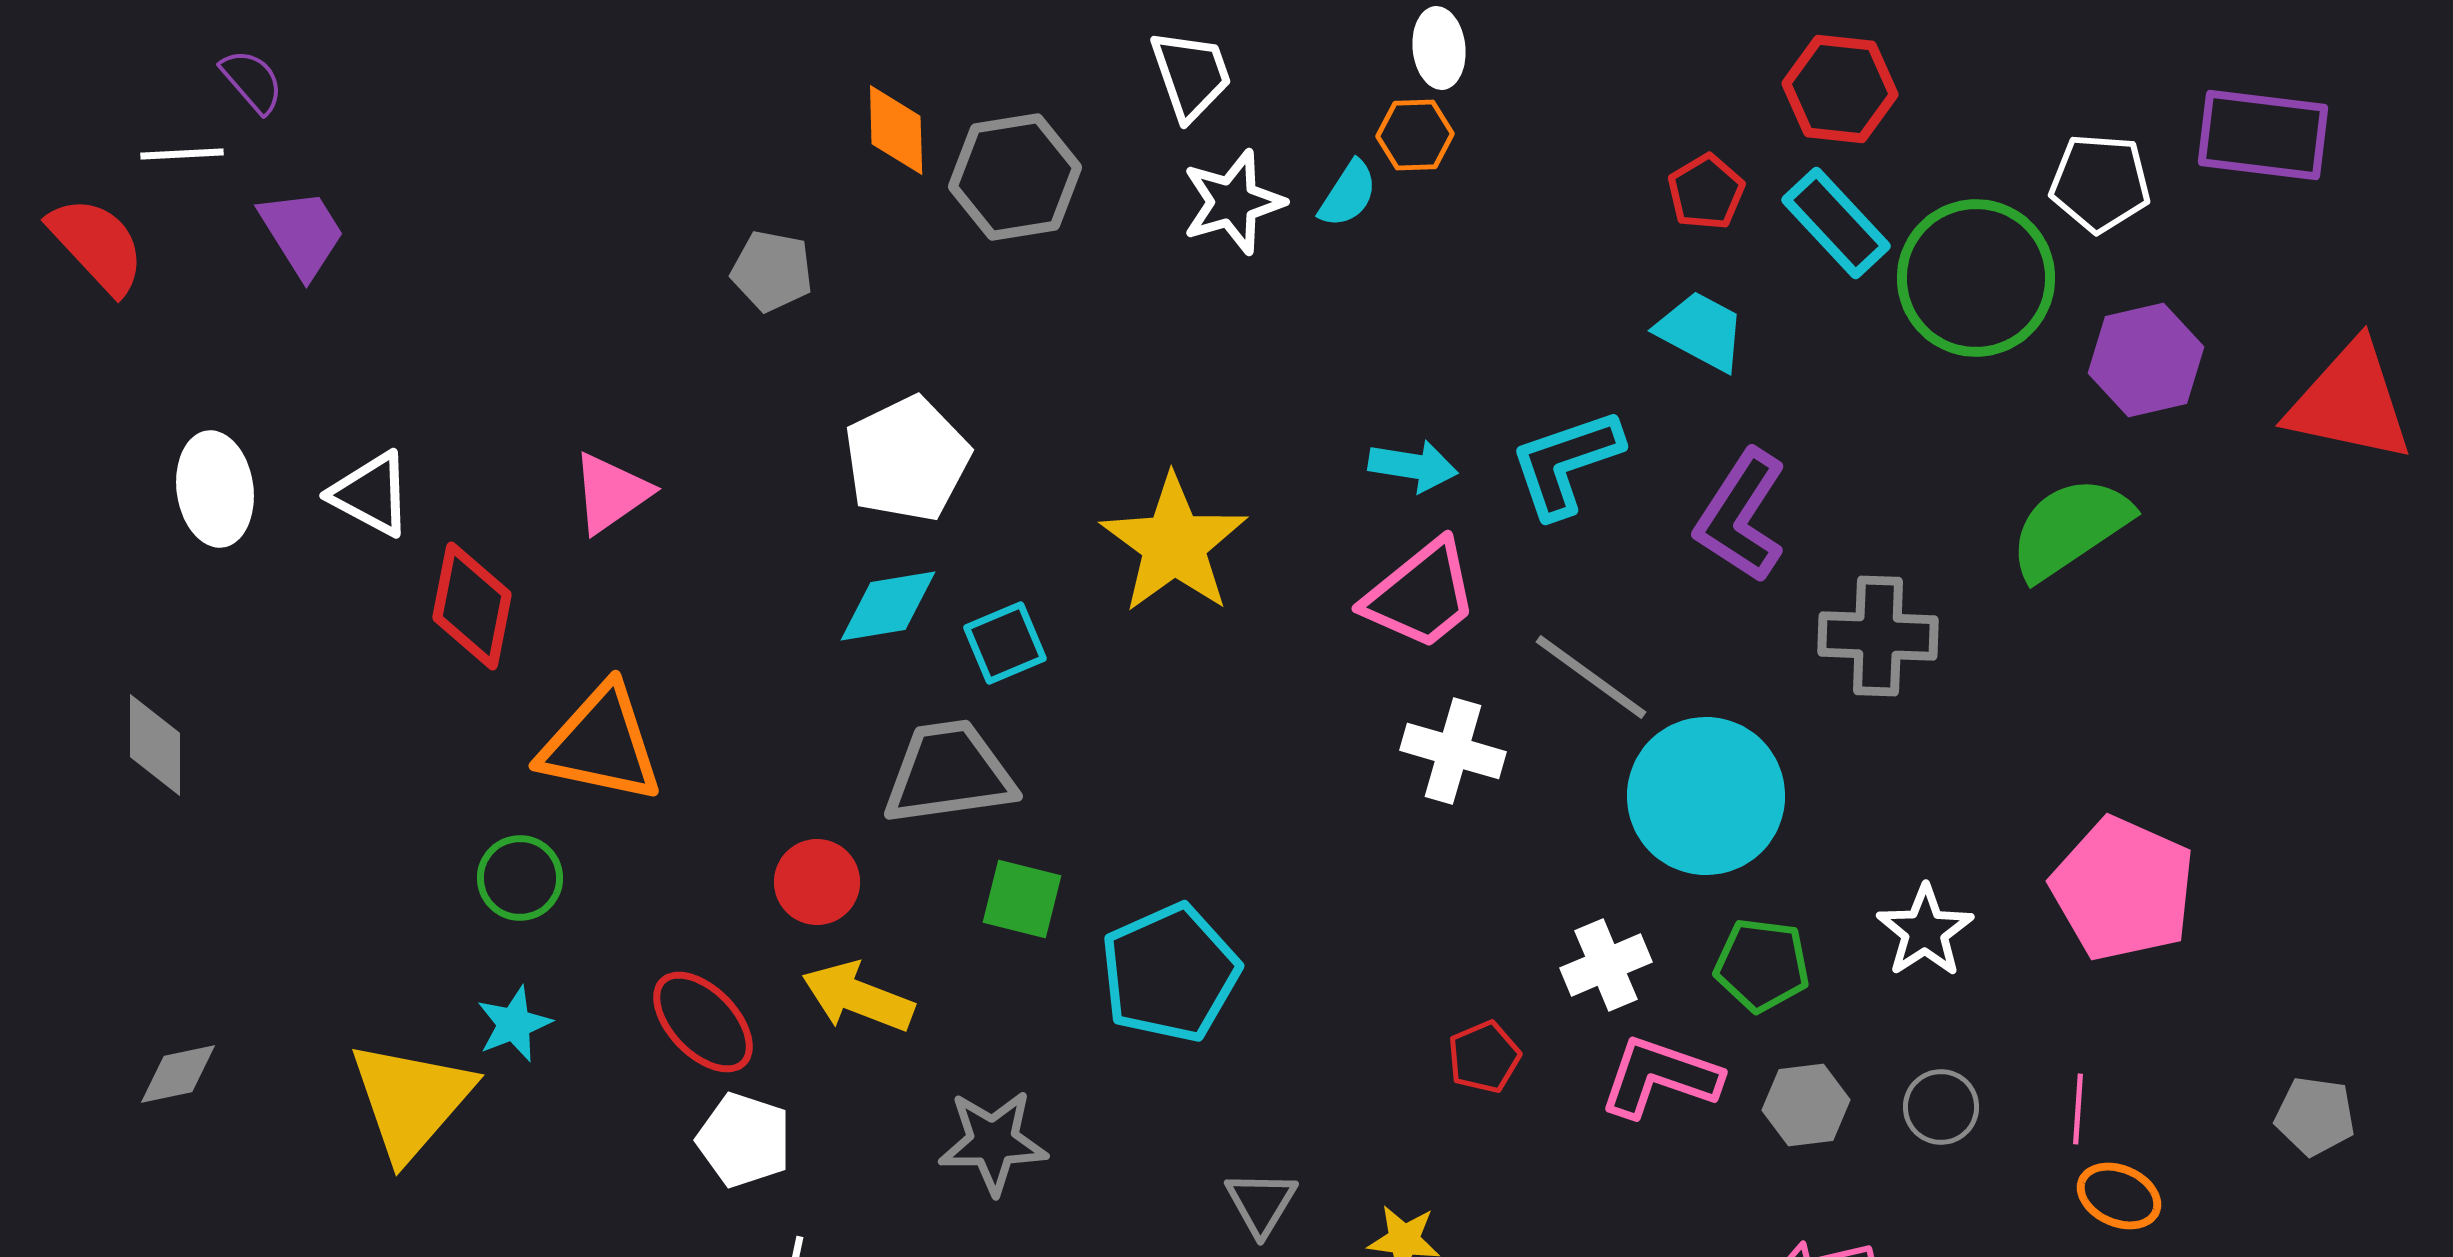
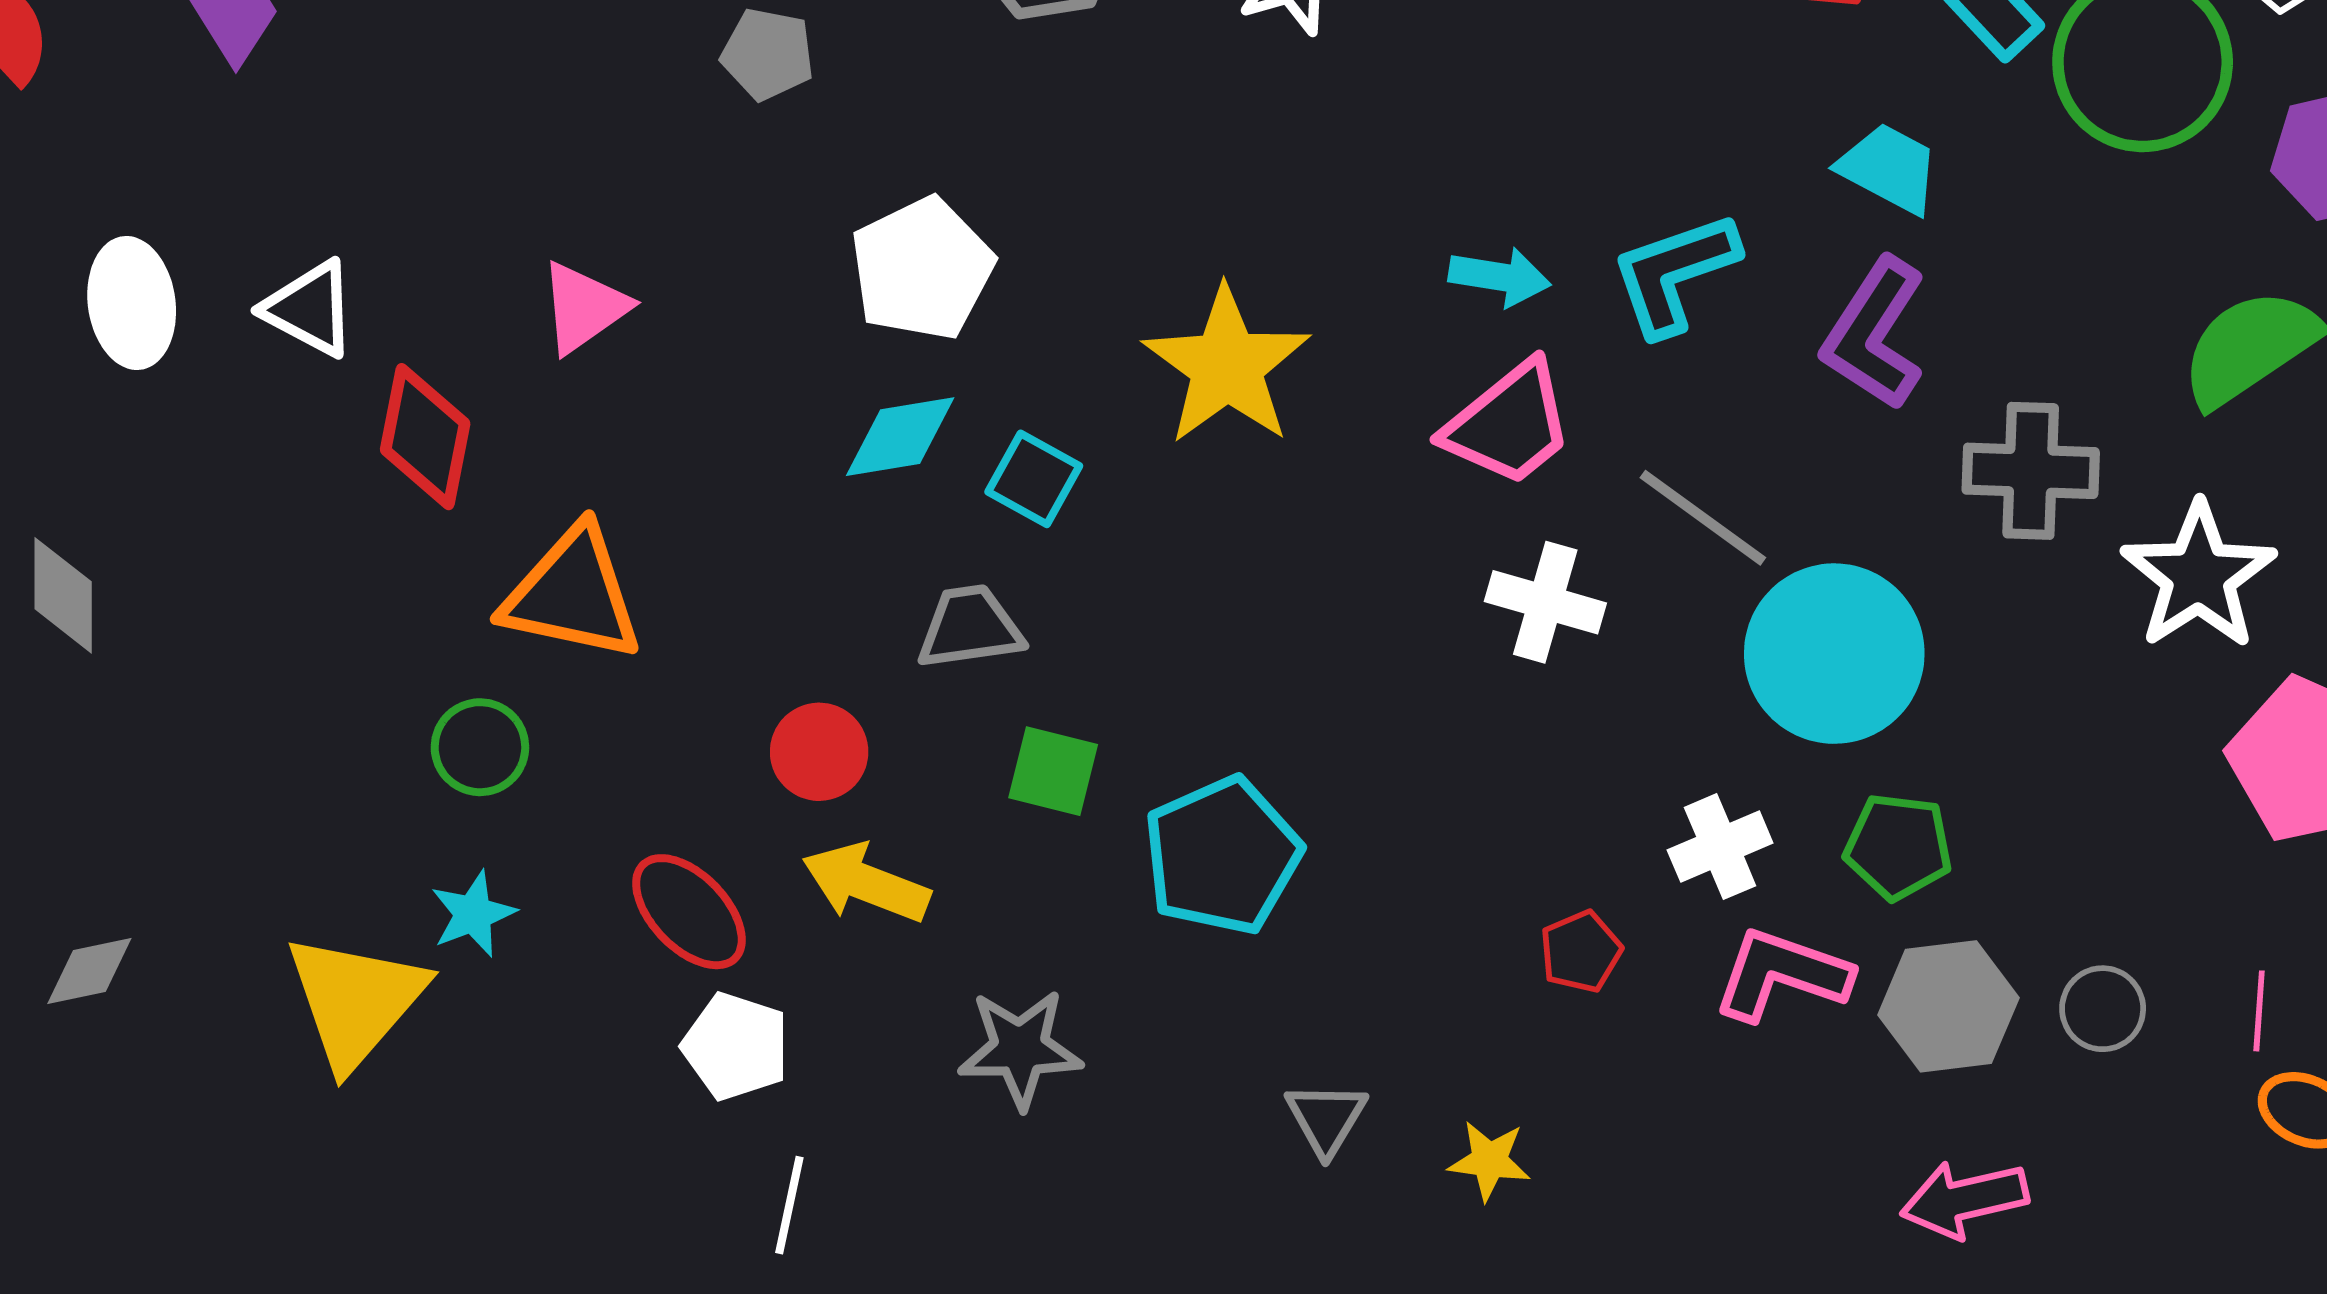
cyan trapezoid: (1701, 331) -> (1889, 168), moved
cyan square: (1005, 643) -> (1034, 479), turned -38
gray trapezoid: (949, 773) -> (970, 627), size x0.7
white star: (1925, 931) -> (2199, 576), moved, size x1.4
gray hexagon: (1806, 1105) -> (1948, 1006), size x1.4

